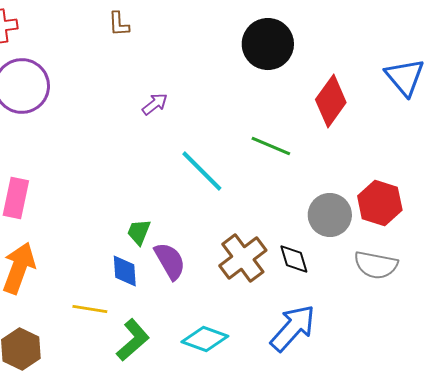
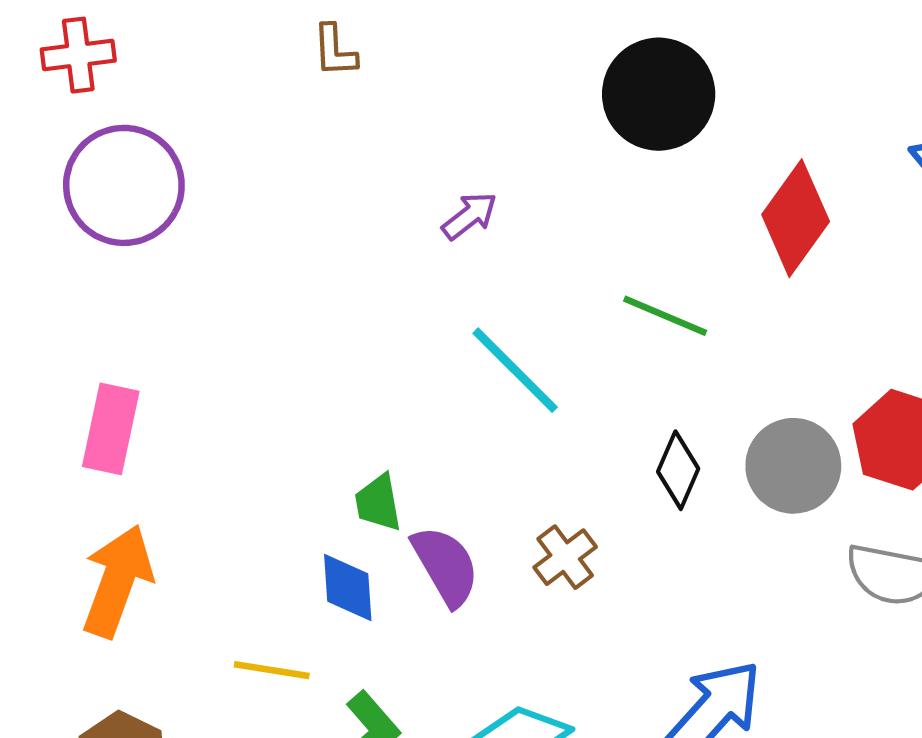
purple arrow: (155, 104) -> (469, 216), moved
green trapezoid: (139, 232) -> (378, 503), turned -32
brown cross: (243, 258) -> (565, 557), moved, size x0.6
black diamond: (294, 259) -> (678, 470), moved, turned 40

